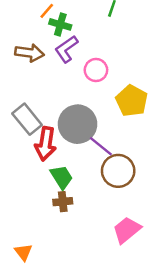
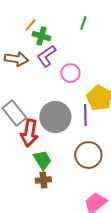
purple line: (101, 146) -> (85, 115), moved, turned 50

